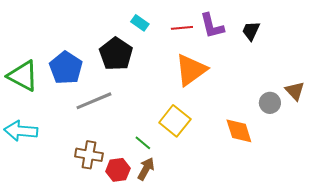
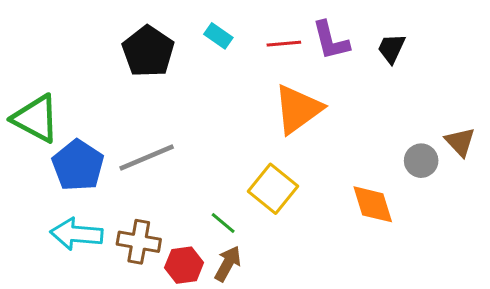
black pentagon: (116, 54) -> (148, 51), moved
blue pentagon: (66, 68) -> (78, 165), moved
cyan arrow: (21, 131) -> (76, 234), moved

